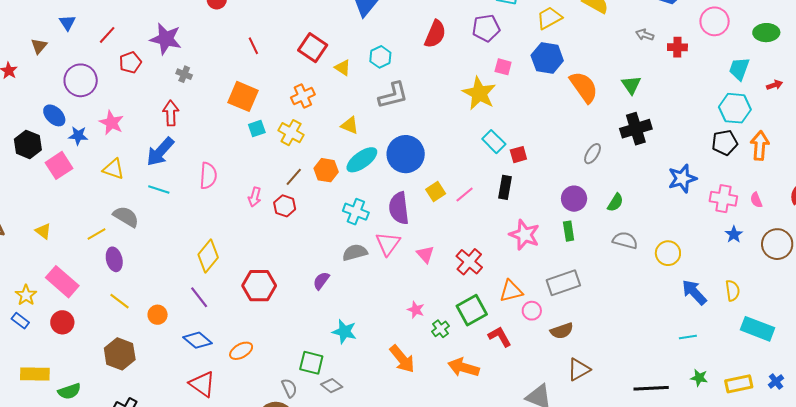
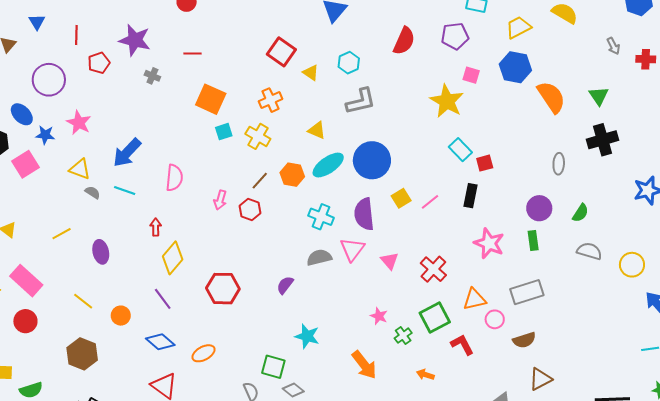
red line: (107, 35) -> (76, 35), turned -42
gray arrow: (645, 35) -> (613, 46), turned -138
red line: (253, 46) -> (192, 53), moved, turned -66
red arrow: (171, 113) -> (156, 227), moved, size x0.7
gray ellipse: (593, 154) -> (559, 164), turned -30
gray semicircle: (126, 217) -> (93, 192), moved, size x0.6
purple ellipse: (114, 259) -> (101, 252), moved
orange arrow: (464, 367) -> (425, 375), size x0.6

